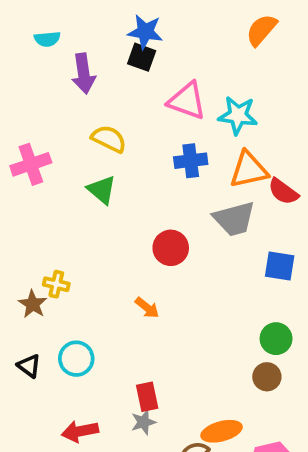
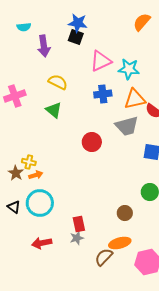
pink triangle: (187, 101) -> (101, 61), turned -45
orange arrow: (147, 308) -> (36, 175), moved, turned -56
cyan circle: (76, 359) -> (40, 203), size x1.4
brown circle: (267, 377) -> (125, 213), moved

